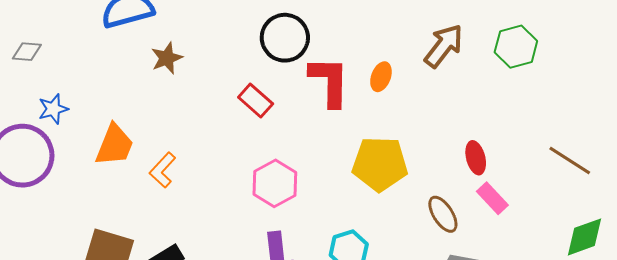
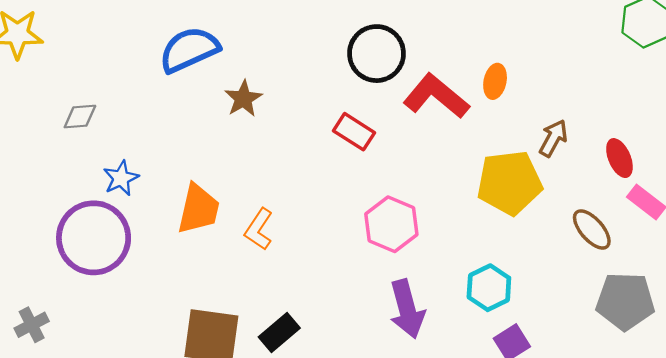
brown arrow: (444, 46) -> (553, 138), moved, size x0.7
red L-shape: (329, 82) -> (436, 96), turned -42

